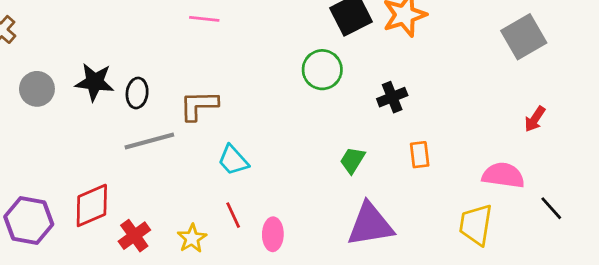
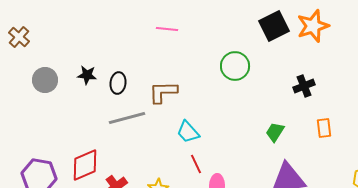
green circle: (322, 70) -> (235, 66), moved
black star: (95, 82) -> (87, 75), size x0.7
red line: (233, 215) -> (196, 164), moved

